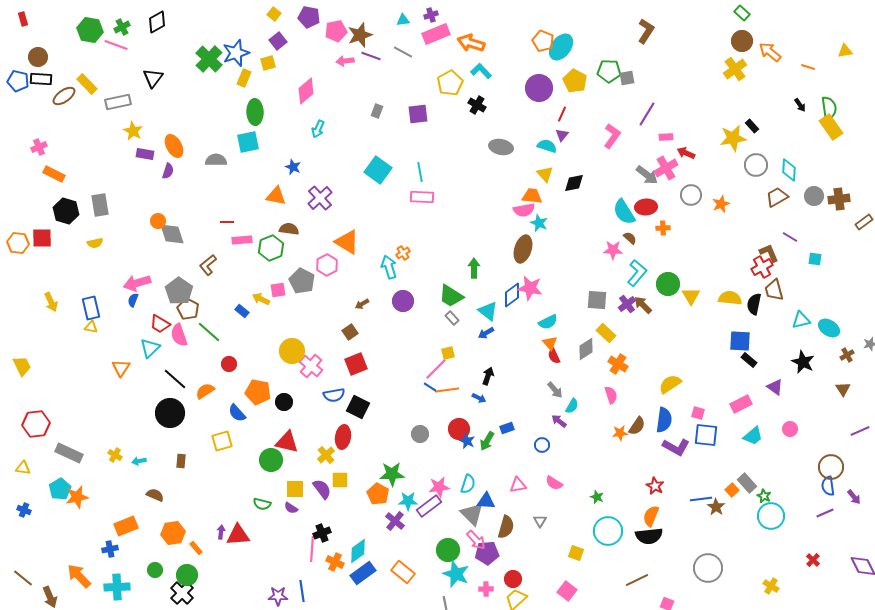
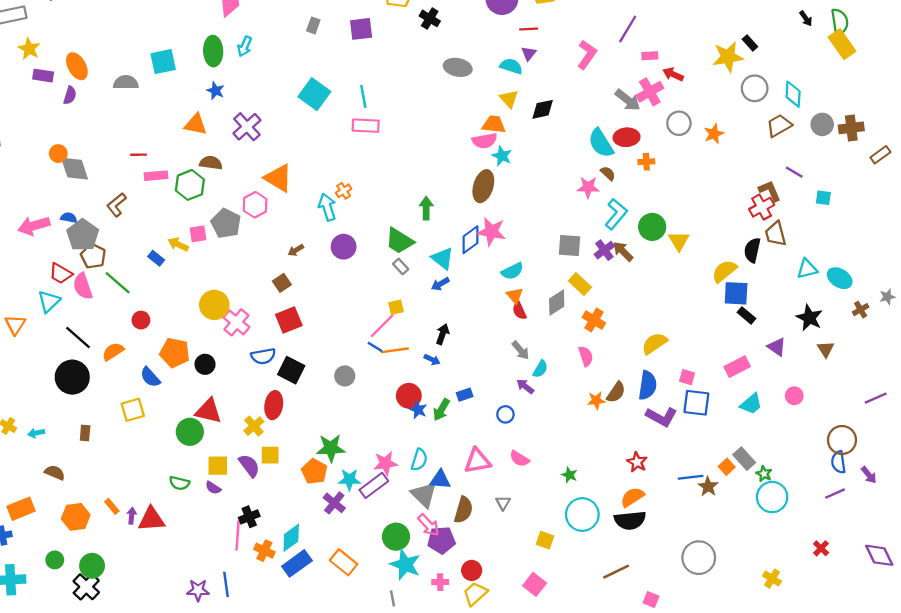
green ellipse: (255, 112) -> (213, 51), moved
red line: (562, 114) -> (529, 29), turned 63
yellow semicircle: (730, 298) -> (724, 271), moved, turned -45
blue semicircle: (133, 300) -> (69, 218), moved, turned 80
brown triangle: (843, 389) -> (826, 349), moved
gray circle: (420, 434) -> (345, 376), moved
pink triangle: (518, 485) -> (477, 461), size x1.4
orange semicircle: (651, 516) -> (632, 497), turned 35
orange rectangle: (196, 548) -> (112, 506), moved

